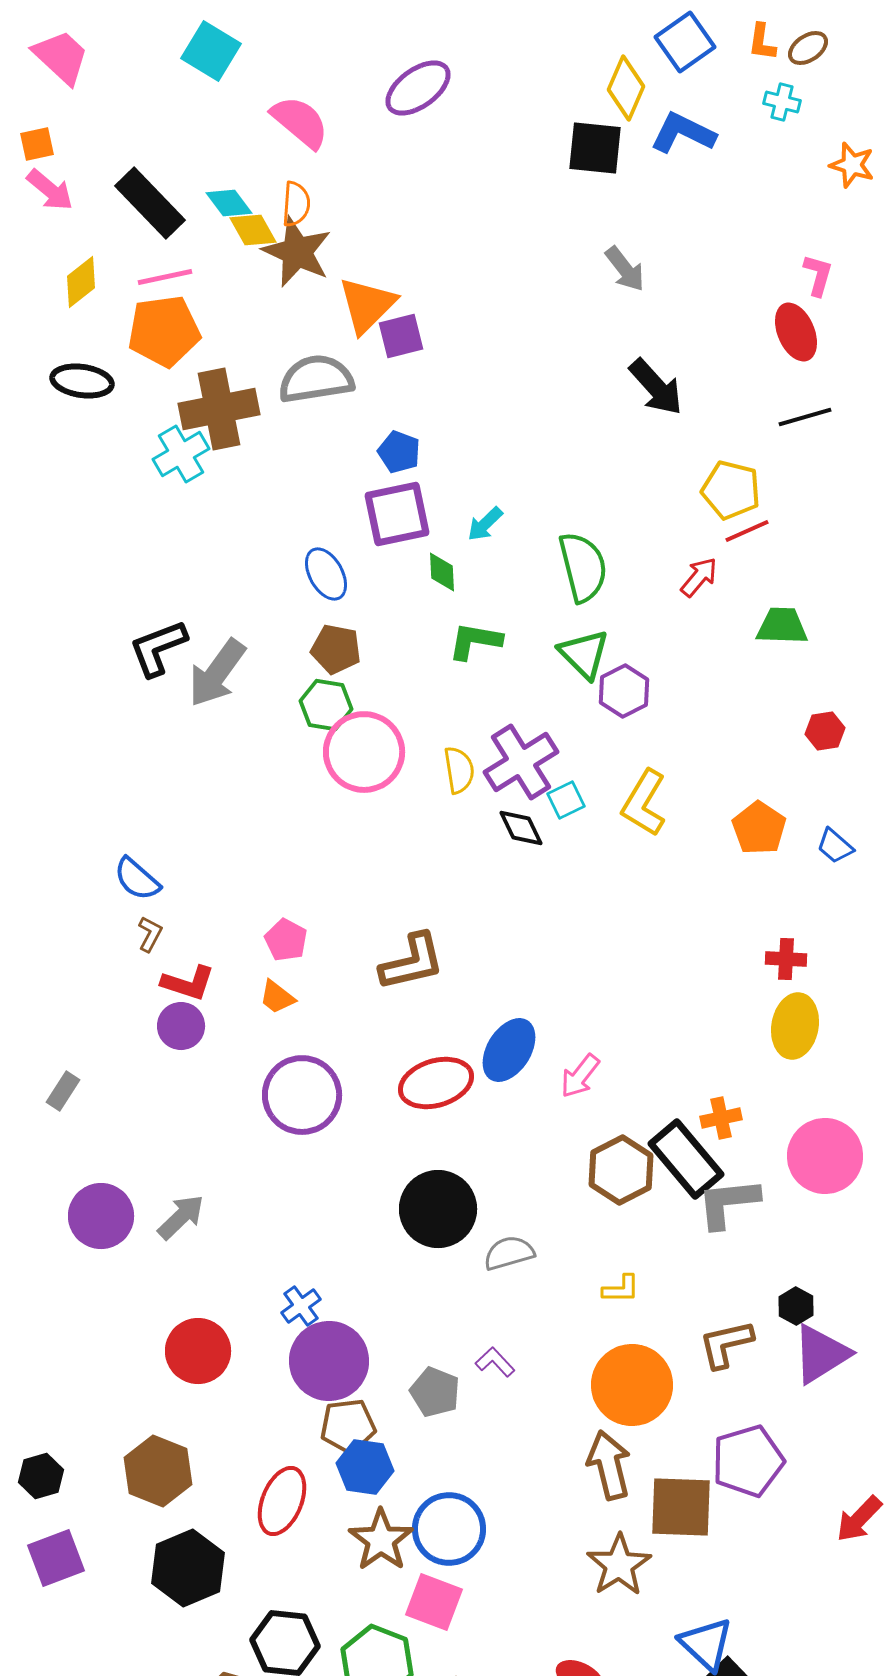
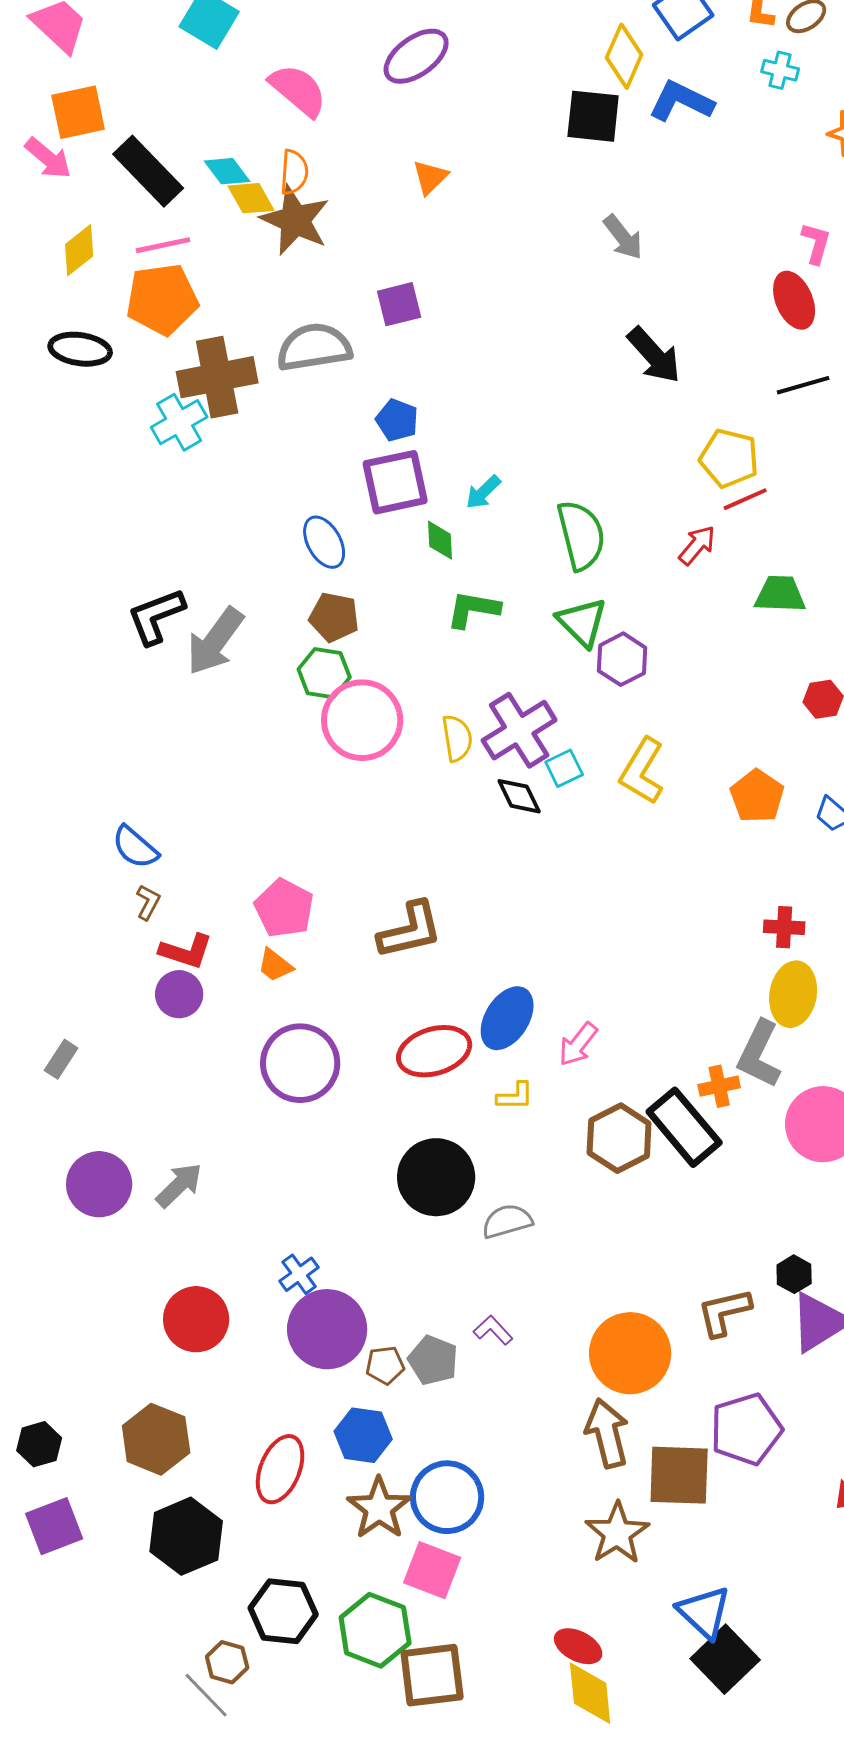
orange square: (37, 144) -> (78, 112), moved, size x1.6
orange triangle: (367, 305) -> (430, 177), moved, size x0.6
pink pentagon: (286, 940) -> (284, 908), size x1.4
gray L-shape: (728, 1203) -> (759, 1054), moved, turned -58
yellow L-shape: (621, 1289) -> (515, 1096), moved
brown pentagon: (348, 1426) -> (385, 1365), moved, size x0.7

